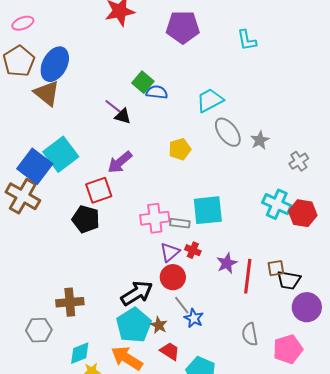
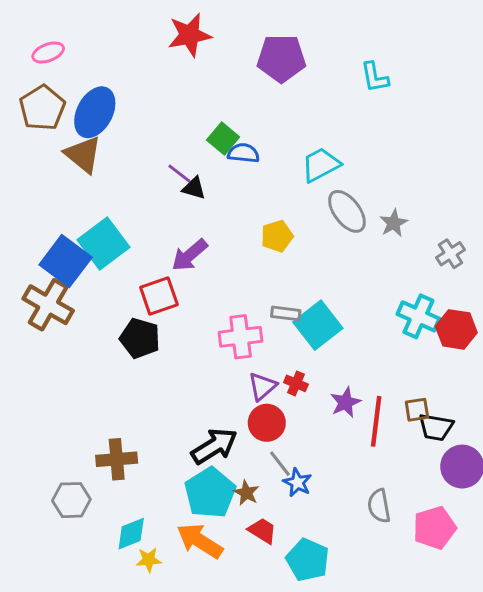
cyan square: (208, 210) -> (318, 325), turned -32
gray rectangle: (180, 223) -> (286, 313), moved

